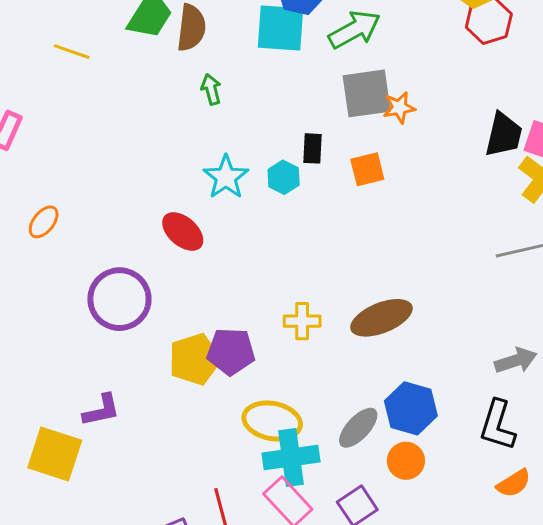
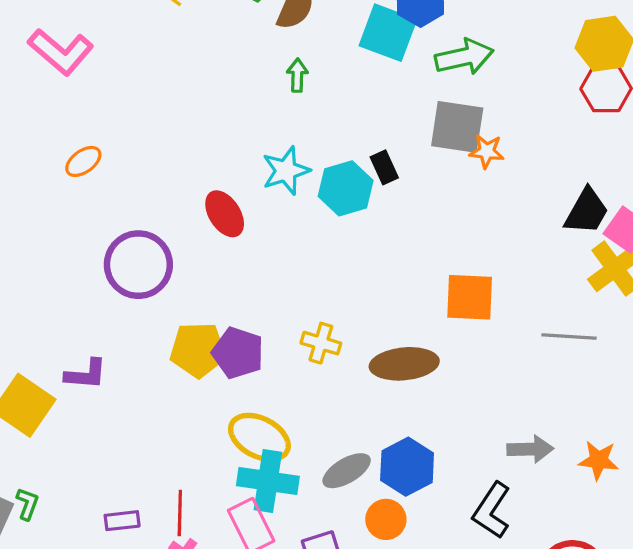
black rectangle: (312, 148) -> (384, 167), turned -44
orange square: (367, 169) -> (470, 297), moved, size x1.4
cyan hexagon: (284, 177) -> (346, 188), size x1.5

